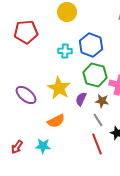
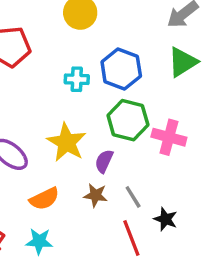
brown star: (102, 101) -> (96, 195), moved
orange semicircle: (56, 121) -> (44, 199), moved

